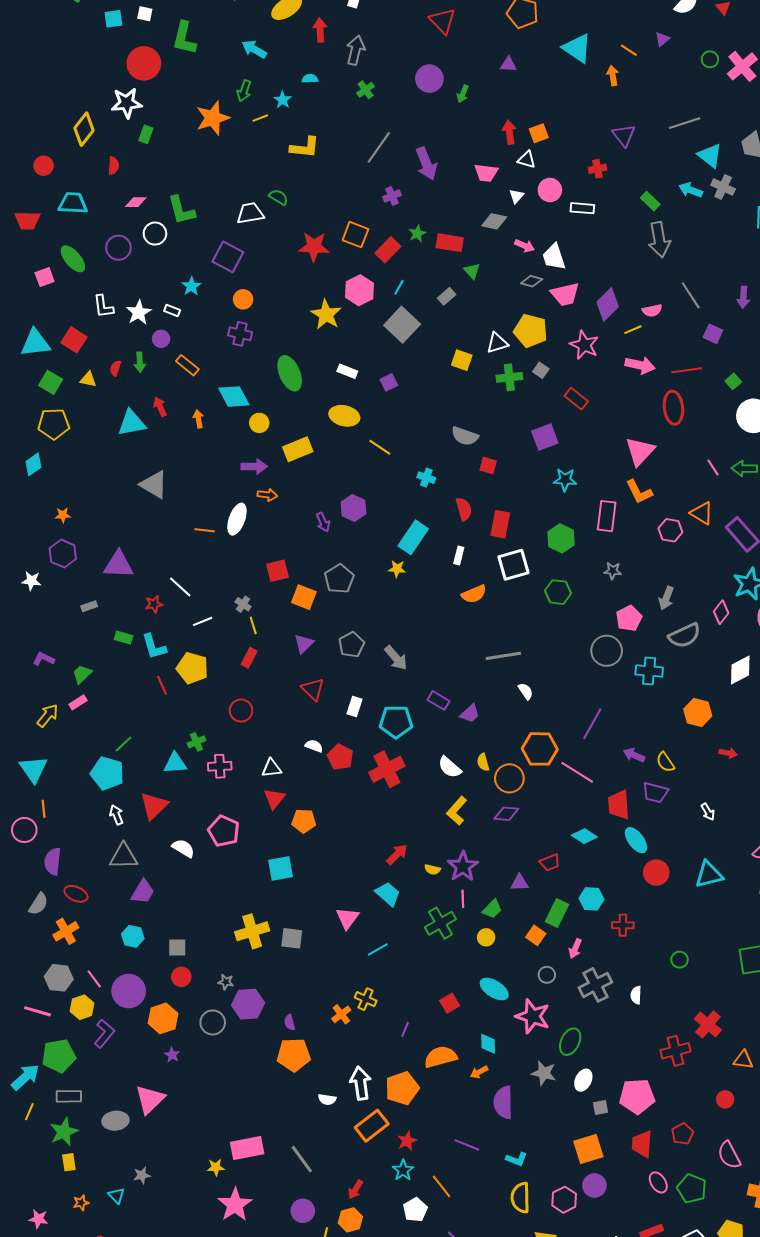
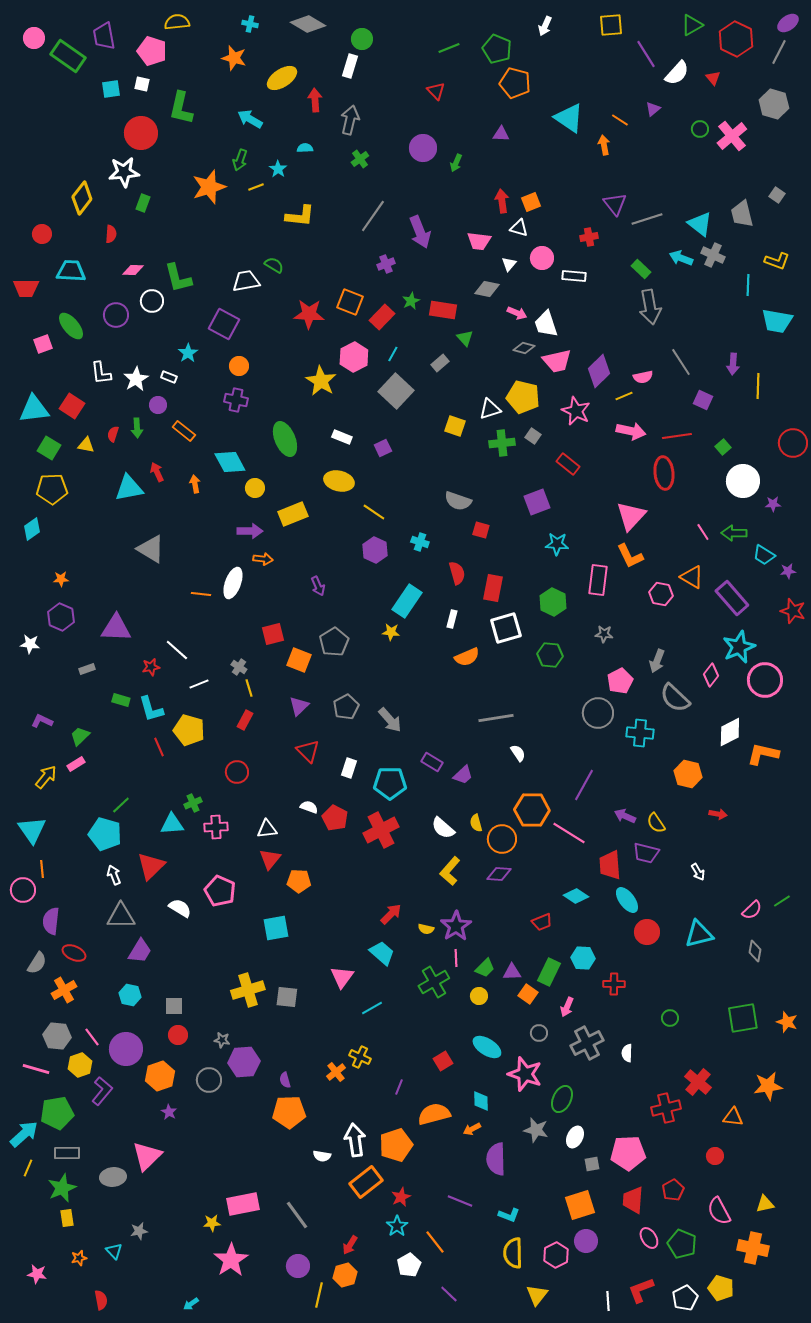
red triangle: (443, 21) -> (436, 91), size x0.7
gray line: (685, 123) -> (647, 219), moved
purple hexagon: (353, 508) -> (375, 550), moved
gray semicircle: (685, 636) -> (675, 698), turned 68
purple triangle: (520, 883) -> (512, 972), moved

